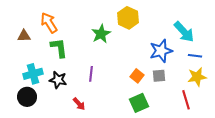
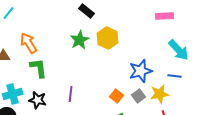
cyan arrow: (184, 32) -> (179, 50), moved
green star: (101, 34) -> (80, 40), moved
gray square: (159, 76) -> (139, 96), turned -32
yellow star: (197, 77) -> (160, 94), moved

